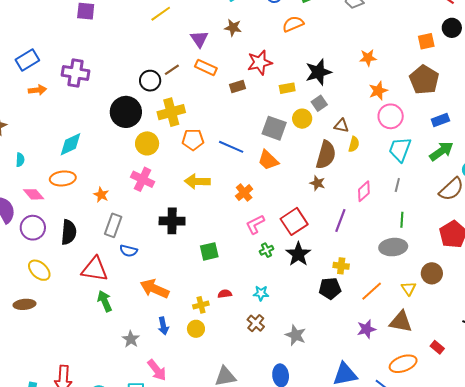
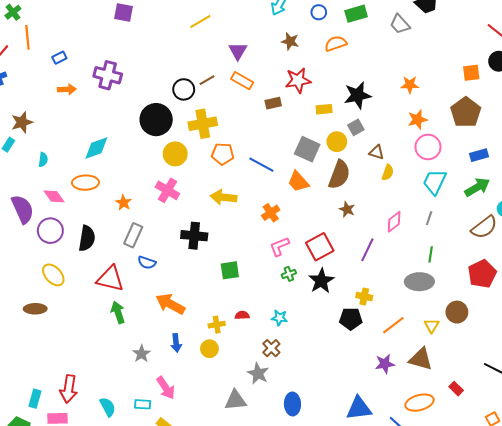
brown star: (233, 28) -> (290, 41), moved
blue rectangle: (27, 60) -> (59, 58), size x0.6
brown semicircle: (326, 155) -> (339, 175), moved
gray star: (296, 335) -> (258, 373), moved

